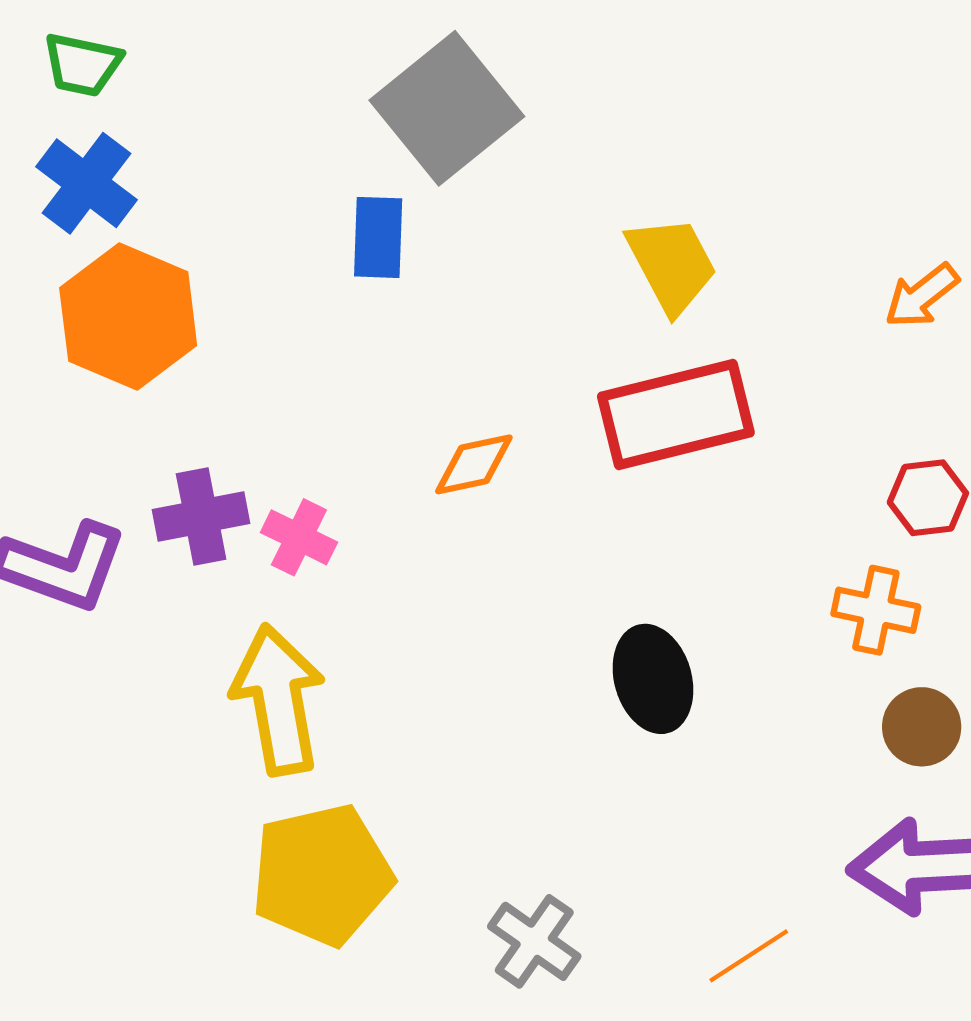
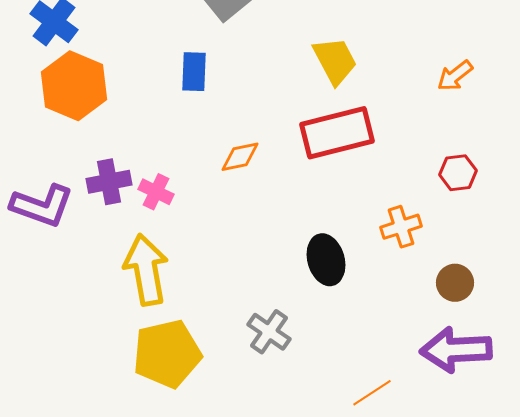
blue rectangle: (378, 237) -> (194, 72), moved
orange cross: (876, 610) -> (401, 227), moved, turned -30
gray cross: (534, 941) -> (269, 332), moved

